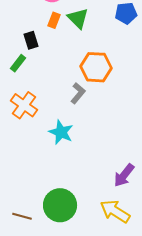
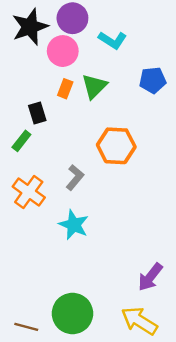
green triangle: (78, 18) -> (94, 86), turned 30
gray L-shape: (78, 93) -> (75, 177), moved

